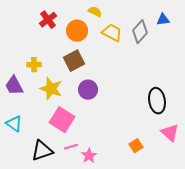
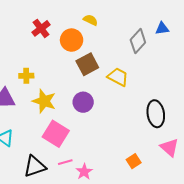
yellow trapezoid: (112, 33) -> (118, 77), moved
brown square: (74, 61) -> (87, 64), moved

